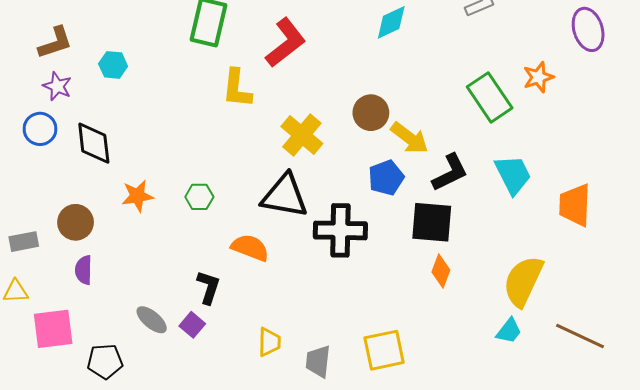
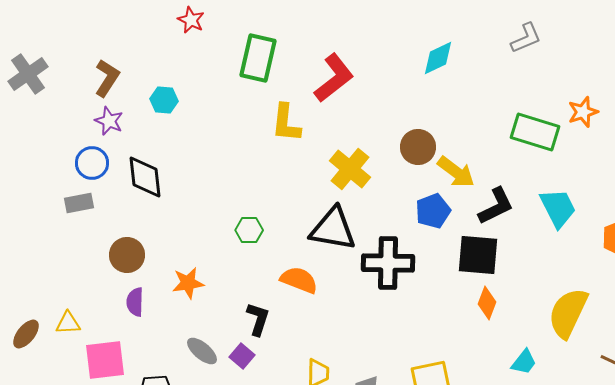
brown L-shape: (55, 43) -> (107, 78), turned -39
green rectangle: (490, 97) -> (535, 132), turned -39
orange star: (137, 196) -> (188, 283), moved
gray rectangle: (24, 242) -> (79, 203), moved
cyan trapezoid: (509, 331) -> (524, 362), moved

